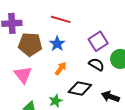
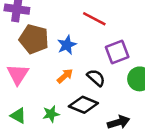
red line: (61, 19) -> (94, 19), moved
black semicircle: (96, 64) -> (96, 78), moved
black arrow: (110, 97) -> (119, 122), turned 132

